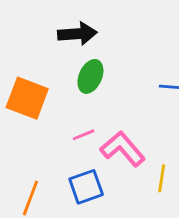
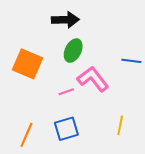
pink L-shape: (123, 149) -> (93, 79), moved

